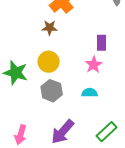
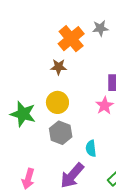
cyan semicircle: (90, 93) -> (91, 148), moved, turned -98

